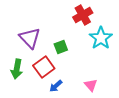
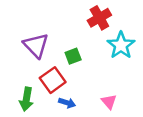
green arrow: (17, 69) -> (26, 99), moved
blue arrow: (56, 86) -> (67, 103), turned -120

